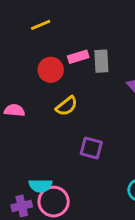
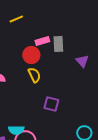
red circle: (51, 70) -> (31, 55), moved
yellow semicircle: (67, 106) -> (34, 75), turned -77

